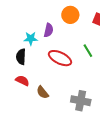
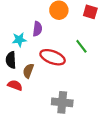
brown semicircle: (43, 92) -> (28, 71), moved, turned 64
gray cross: (81, 101) -> (62, 102), moved

